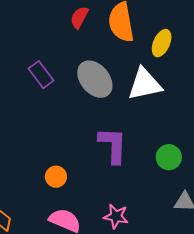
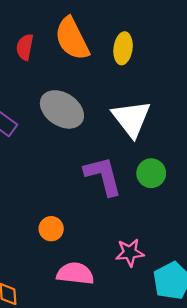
white triangle: (145, 84) -> (131, 119), moved, turned -39
green circle: (169, 157) -> (151, 173), moved

